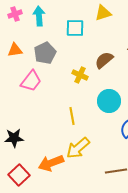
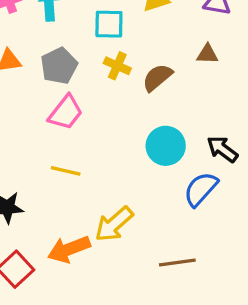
yellow cross: (80, 75) -> (117, 66), moved
pink trapezoid: (31, 81) -> (66, 112), moved
yellow line: (72, 116) -> (66, 171), moved, turned -66

